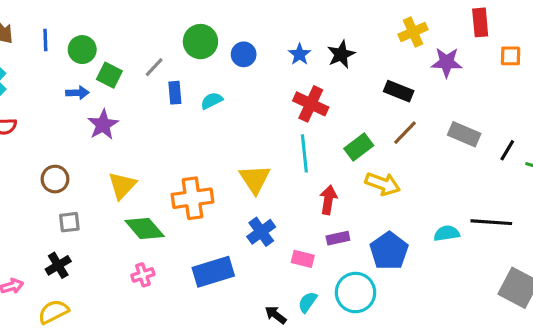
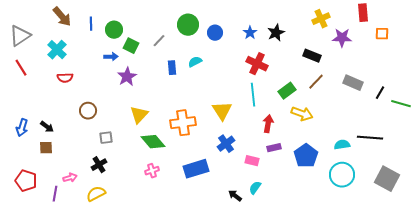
blue rectangle: (175, 93) -> (172, 68), moved
brown circle: (55, 179) -> (88, 111), moved
cyan circle: (355, 293) -> (342, 175), moved

